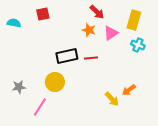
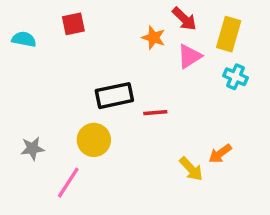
red arrow: (97, 12) -> (184, 19), moved
orange star: (89, 30) -> (154, 38), moved
red line: (91, 58) -> (155, 113), moved

